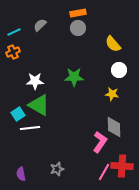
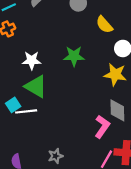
yellow semicircle: (113, 44) -> (104, 25), moved
yellow star: (112, 94) -> (115, 75), size x1.5
cyan square: (18, 114) -> (13, 105), moved

